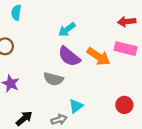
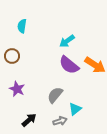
gray semicircle: (53, 79) -> (55, 95), moved, turned 114

